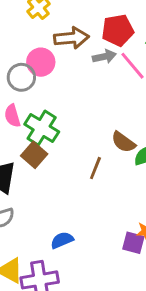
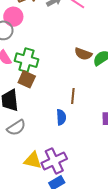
brown line: (95, 168) -> (73, 96), moved
blue semicircle: (62, 240) -> (61, 117), moved, turned 126

